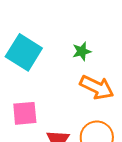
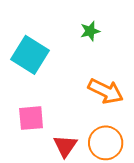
green star: (82, 51) -> (90, 31), moved

